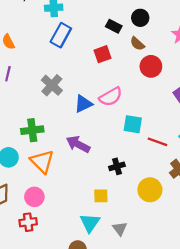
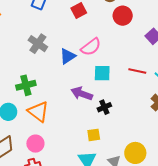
cyan square: (133, 124) -> (102, 73), moved
red line: (157, 142) -> (137, 71), moved
purple arrow: (78, 144) -> (82, 94), moved
yellow circle: (150, 190) -> (135, 153), moved

